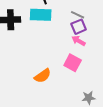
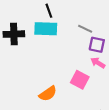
purple square: (79, 27) -> (97, 45), moved, turned 35
pink arrow: (79, 41) -> (98, 63), moved

